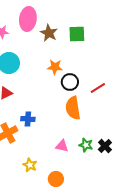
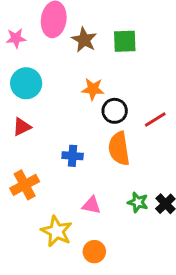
blue cross: (28, 119) -> (73, 156), moved
pink triangle: (62, 146) -> (91, 205), moved
yellow star: (30, 165) -> (57, 231), size x1.5

